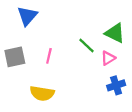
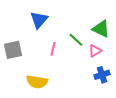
blue triangle: (27, 16) -> (39, 20), moved
pink line: (49, 56) -> (53, 49), moved

